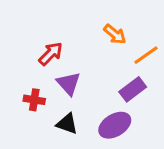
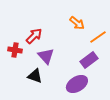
red cross: (34, 100) -> (15, 50), moved
black triangle: (67, 124) -> (35, 76), moved

